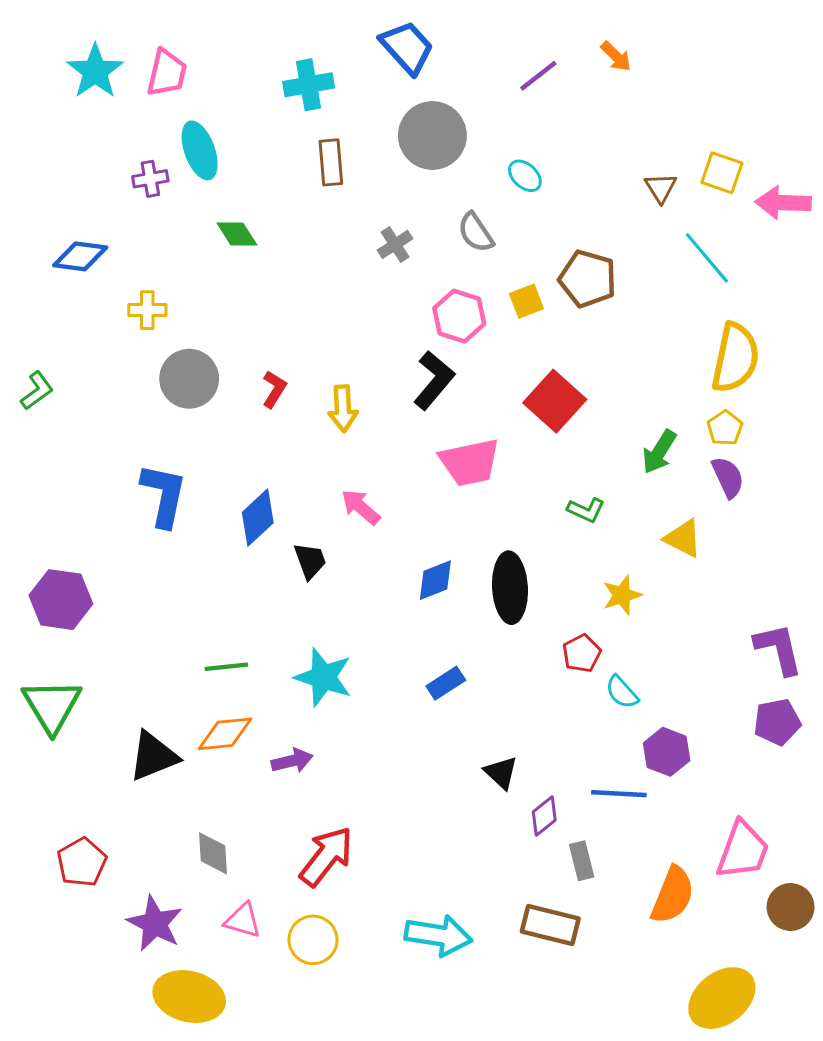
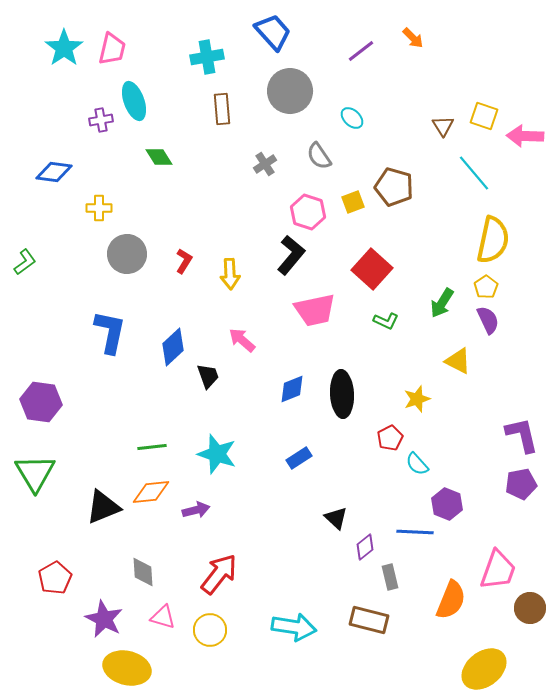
green L-shape: (586, 510) -> (386, 321), moved

